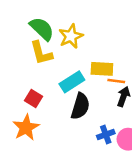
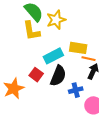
red square: (33, 99) -> (36, 75), moved
blue cross: (106, 135) -> (76, 90), moved

